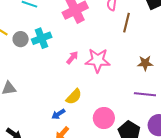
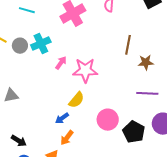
brown line: (126, 23) -> (128, 45), moved
pink arrow: (72, 58) -> (61, 63), moved
pink star: (98, 60) -> (85, 70), moved

